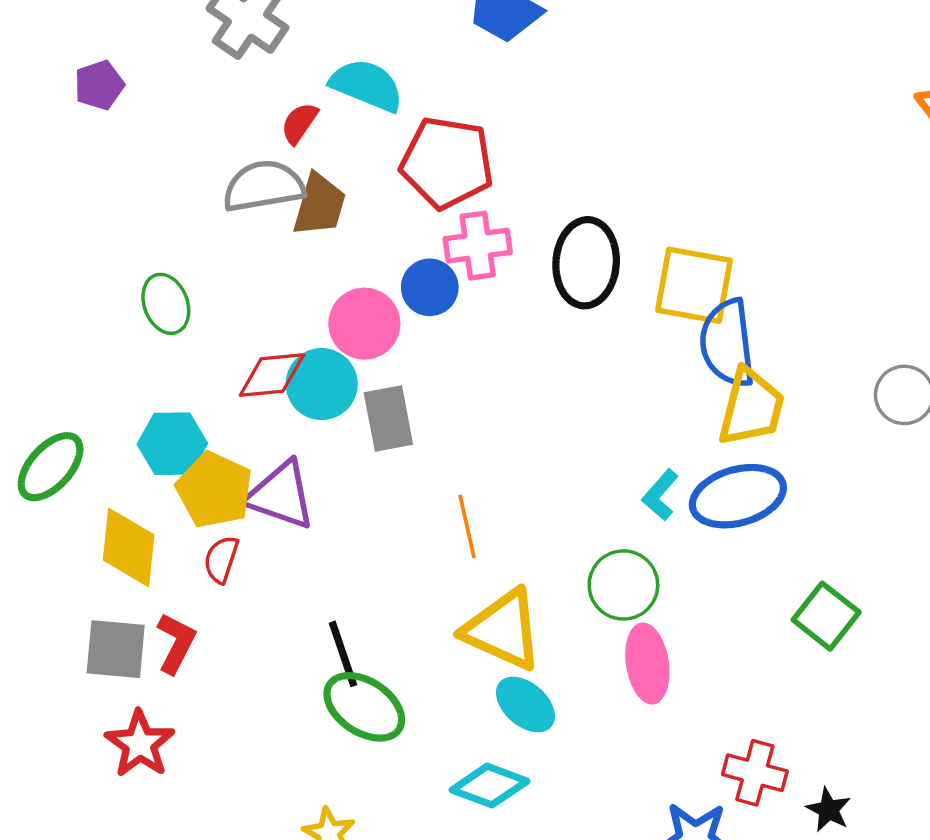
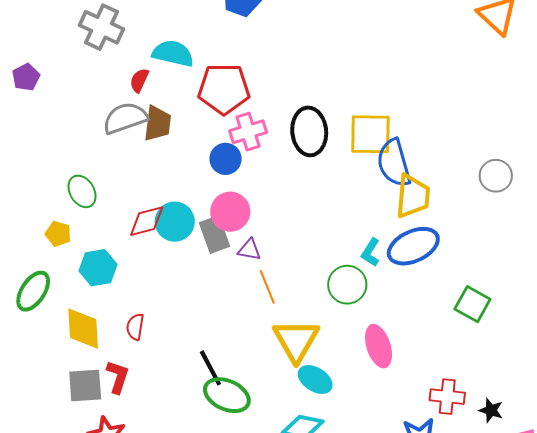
pink circle: (364, 324) -> (230, 212), moved
yellow pentagon: (214, 490) -> (58, 234), moved, size x0.6
purple triangle: (281, 495) -> (249, 250), moved, size x0.6
green circle: (623, 585) -> (347, 285), moved
yellow triangle: (503, 630) -> (296, 340), turned 45

